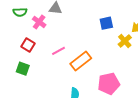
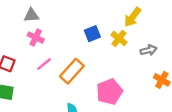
pink cross: (39, 22) -> (36, 37), moved
blue square: (106, 23) -> (92, 34), moved

